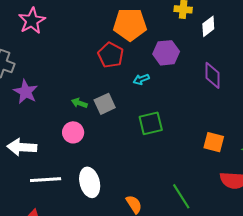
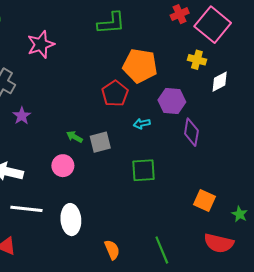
purple diamond: (213, 75) -> (191, 132), moved
purple star: (26, 92) -> (22, 116), size x0.7

